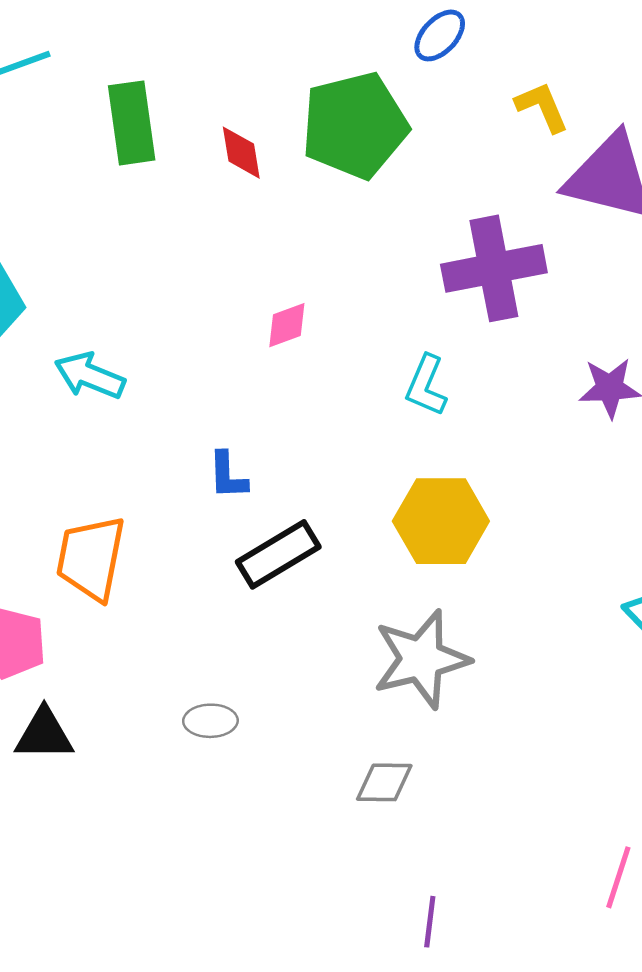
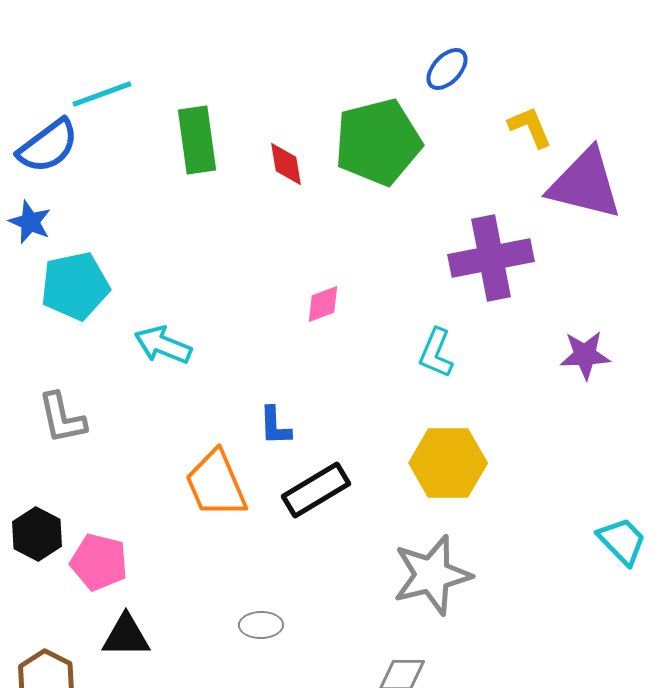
orange trapezoid: (91, 558) -> (216, 484), moved, turned -34

